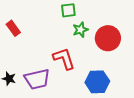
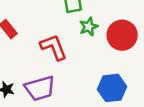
red L-shape: (64, 59) -> (54, 47), moved

